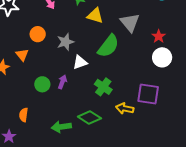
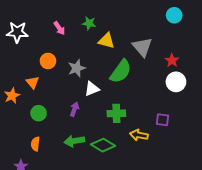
green circle: (42, 84) -> (39, 113), moved
green cross: (103, 87) -> (116, 113), turned -36
purple square: (148, 94) -> (163, 120), size x0.6
green arrow: (61, 127) -> (74, 141), moved

